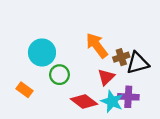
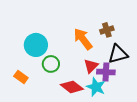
brown cross: (121, 57) -> (107, 30), moved
purple cross: (128, 97) -> (106, 72), moved

